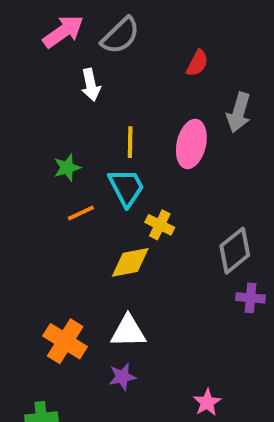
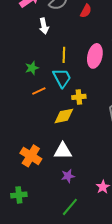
red semicircle: (197, 63) -> (86, 11), moved
yellow cross: (160, 225) -> (79, 97), turned -32
purple star: (122, 377) -> (68, 176), moved

